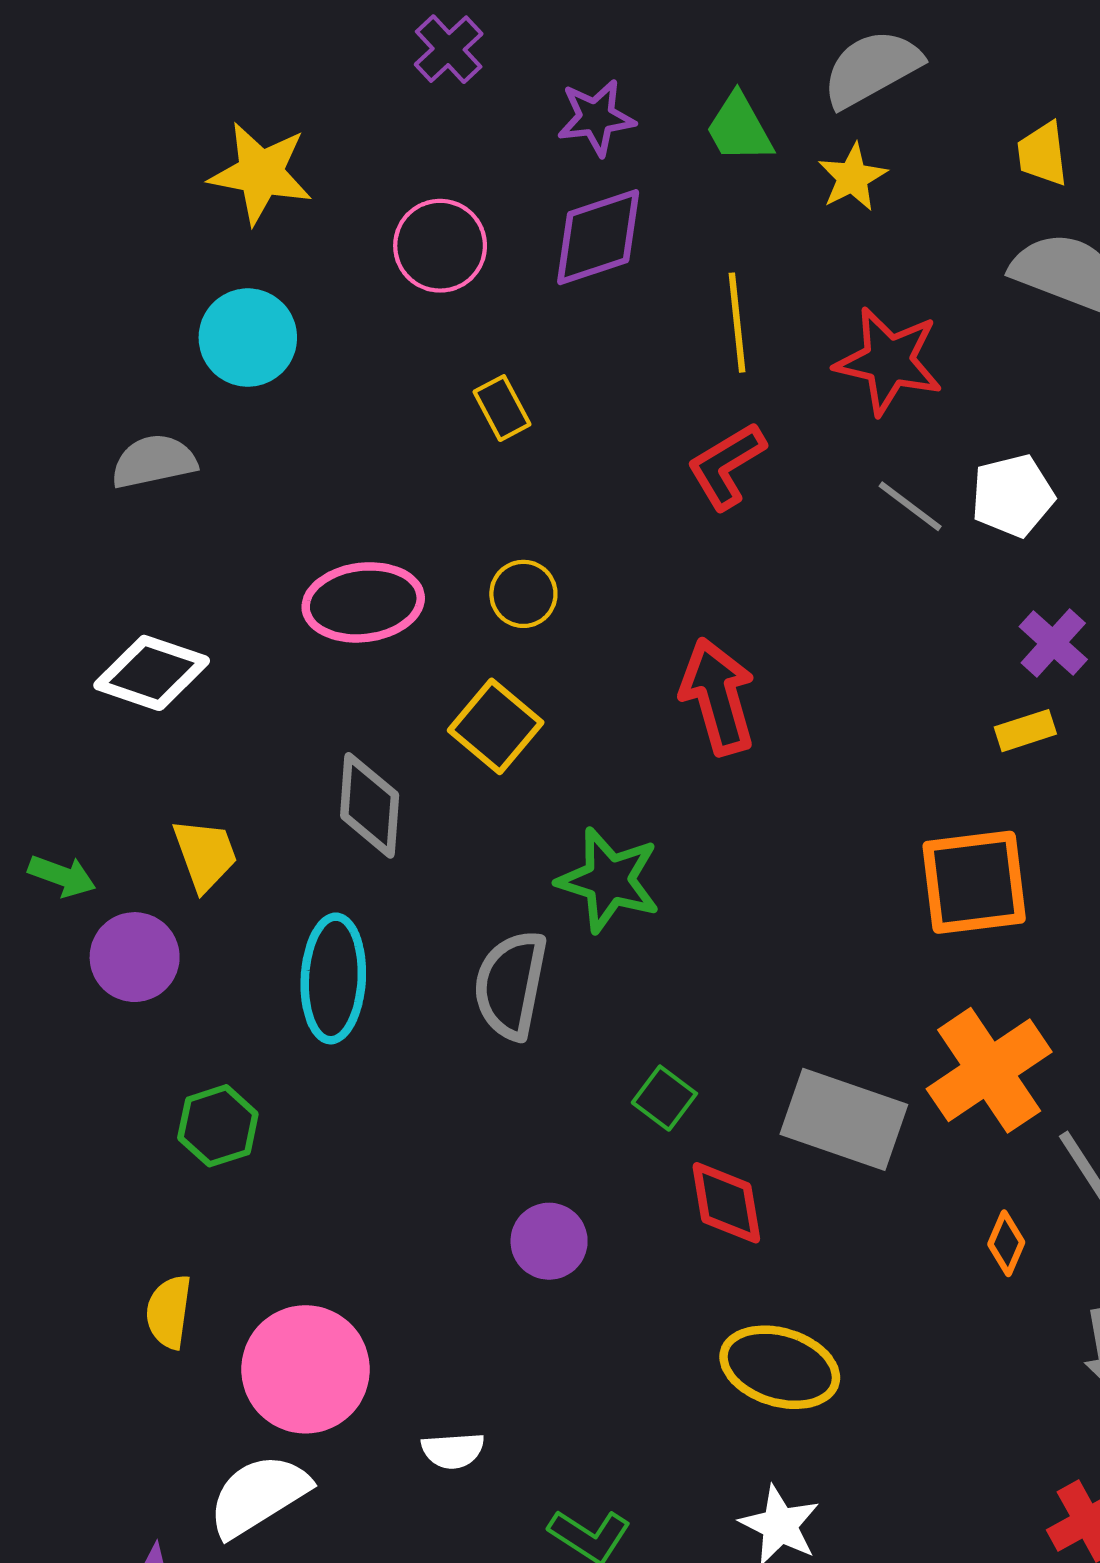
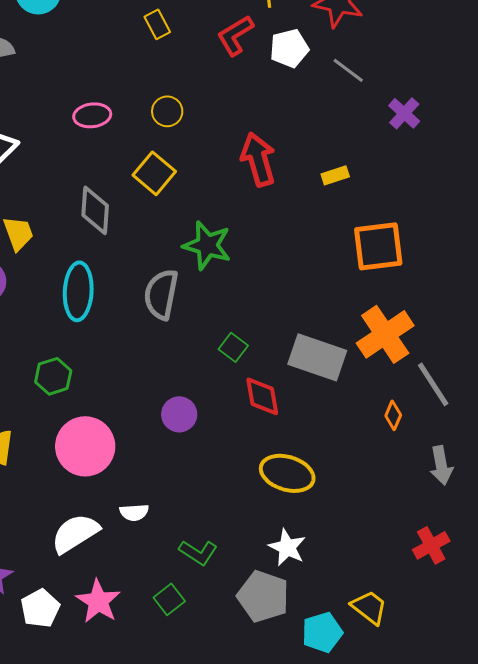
red L-shape: (726, 466) -> (235, 35), moved
white pentagon: (1013, 496) -> (289, 48), moved
pink ellipse: (363, 602) -> (92, 115), size x0.7
purple cross: (1053, 643) -> (404, 113), moved
yellow rectangle: (1025, 731) -> (335, 175), moved
green hexagon: (218, 1126) -> (53, 376), moved
pink circle: (306, 1369) -> (85, 446), moved
white semicircle: (259, 1495) -> (75, 533), moved

